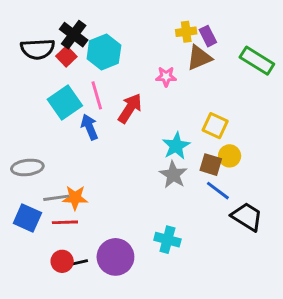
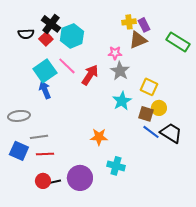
black semicircle: (38, 49) -> (26, 34), size x0.7
pink line: (97, 95) -> (67, 66), turned -30
blue arrow: (90, 127) -> (45, 90), moved
gray star: (173, 175) -> (120, 71), moved
orange star: (75, 198) -> (99, 137), moved
black trapezoid: (247, 217) -> (171, 133), moved

